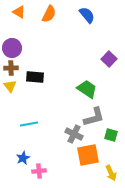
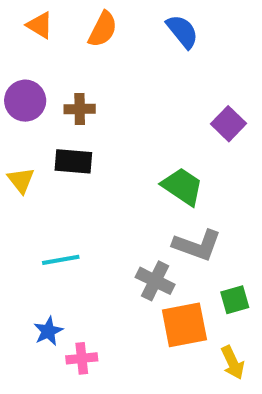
brown cross: (11, 68) -> (80, 109), moved
gray L-shape: (94, 117) -> (197, 245), turned 35
green square: (111, 135) -> (235, 300), moved, turned -32

